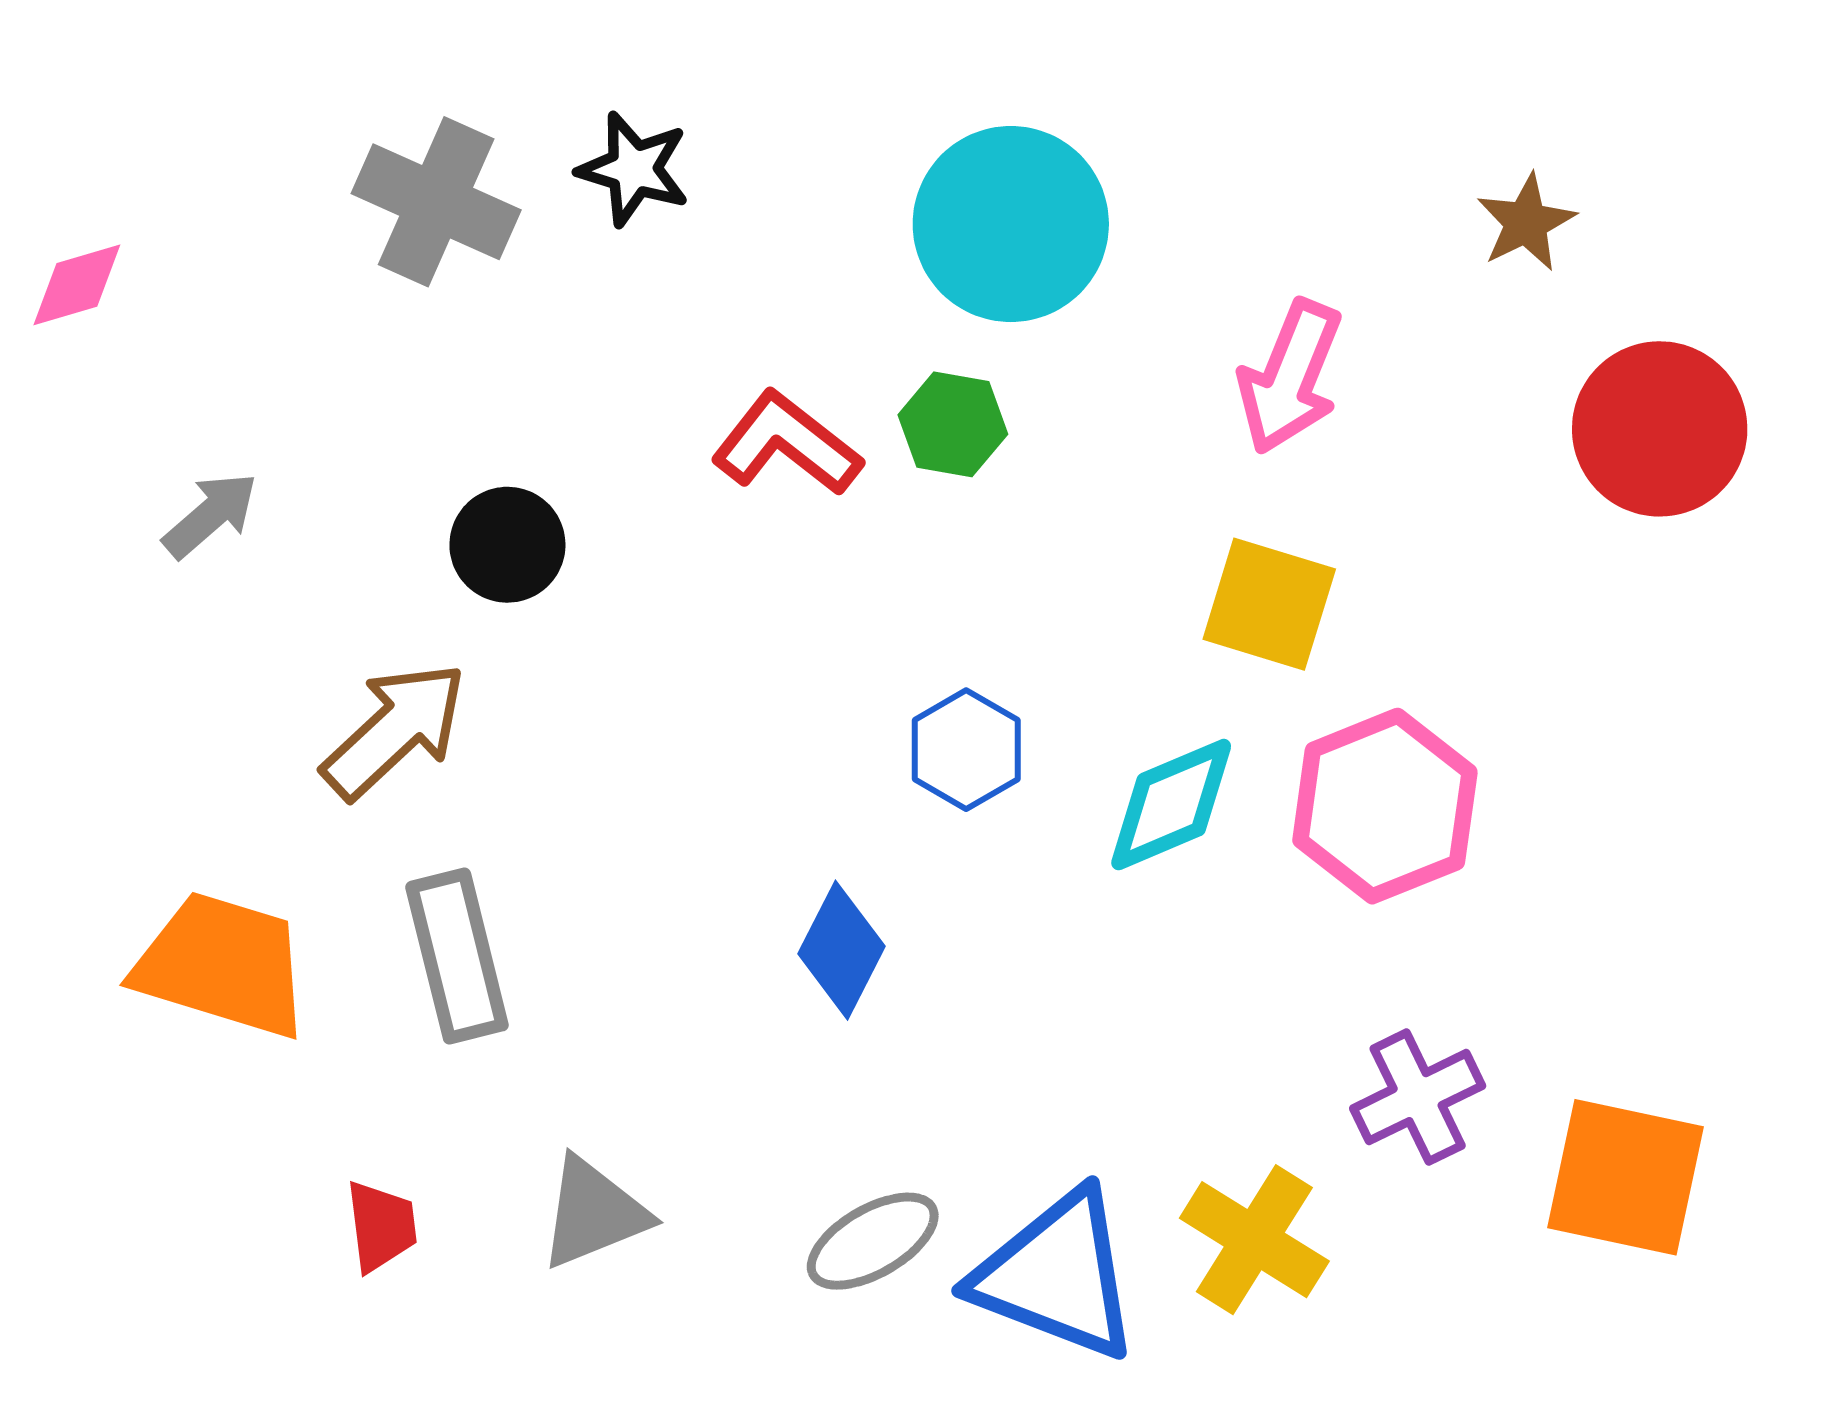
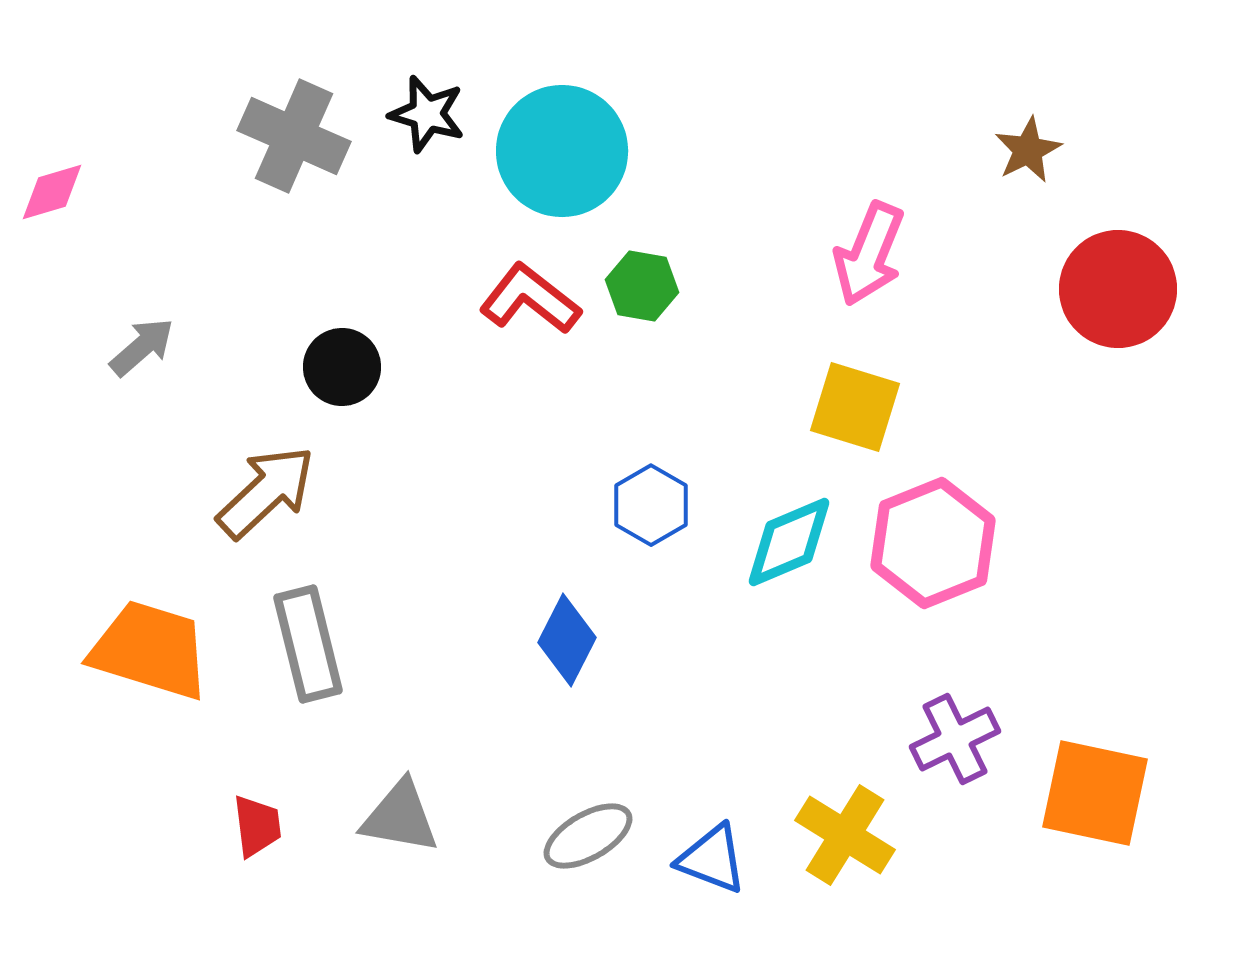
cyan circle: (1011, 224) -> (562, 151), moved
gray triangle: (594, 1213) -> (400, 817), turned 32
blue triangle: (1057, 1275) -> (712, 859), size x0.6

